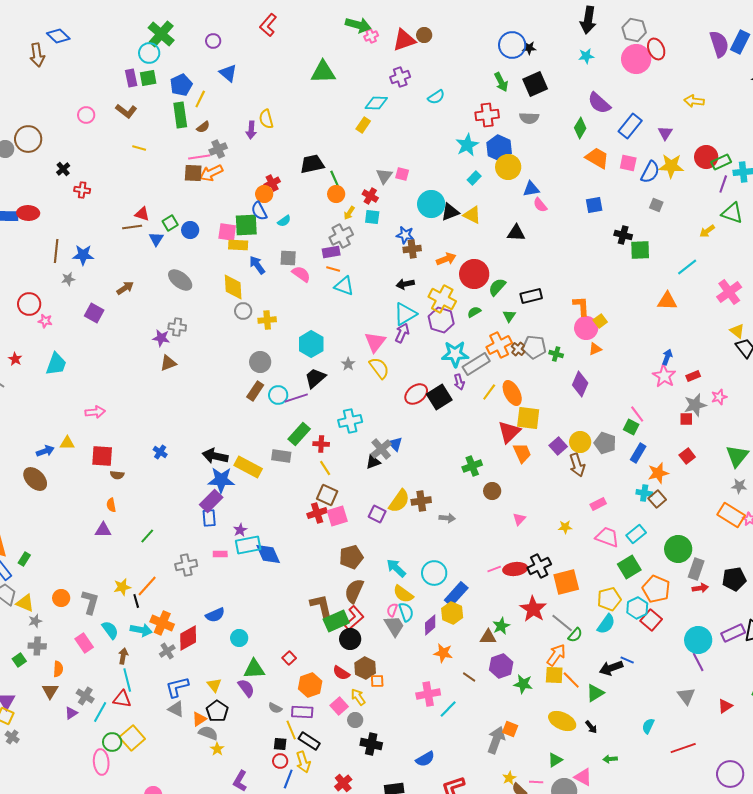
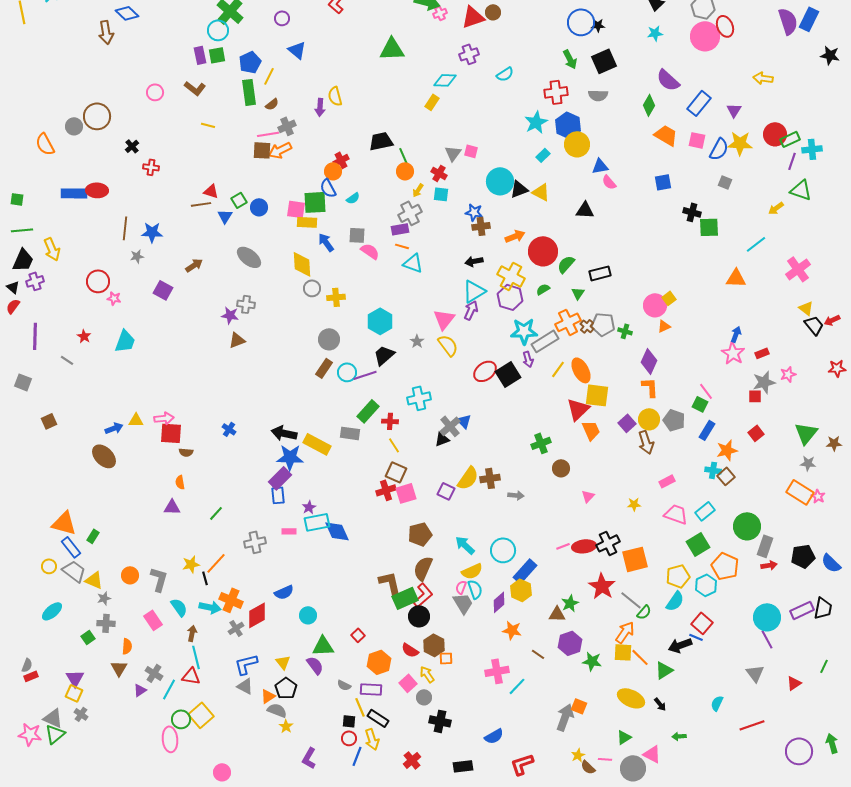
orange L-shape: (581, 306) -> (650, 387), moved
pink arrow: (95, 412) -> (164, 418), moved
yellow semicircle: (403, 594) -> (472, 571), turned -60
red square: (651, 620) -> (702, 623), moved

